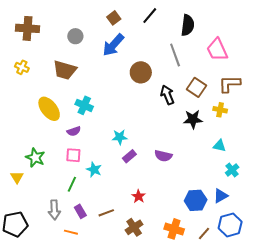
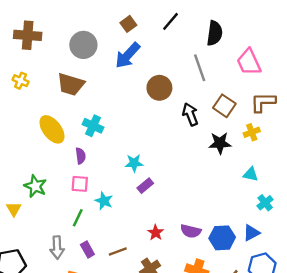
gray circle: (75, 36) -> (83, 45), size x1.5
yellow cross: (220, 110) -> (252, 132), turned -32
purple semicircle: (74, 131) -> (81, 156), turned -80
purple semicircle: (163, 156) -> (191, 231), moved

